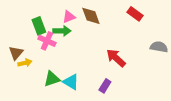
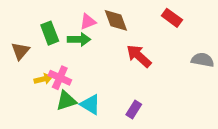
pink cross: (47, 41) -> (60, 78), moved
brown triangle: (16, 53) -> (20, 51), moved
red arrow: (116, 58) -> (139, 56), moved
yellow arrow: (25, 63) -> (43, 79), moved

